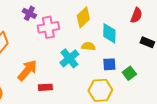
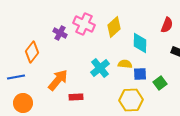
purple cross: (29, 13) -> (60, 33), moved
pink cross: (48, 27) -> (84, 24), moved, turned 35
yellow semicircle: (88, 46) -> (125, 64), moved

